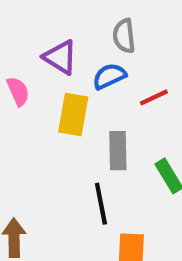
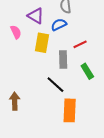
red line: (154, 97) -> (80, 44), moved
black line: (101, 204) -> (55, 85), turned -36

